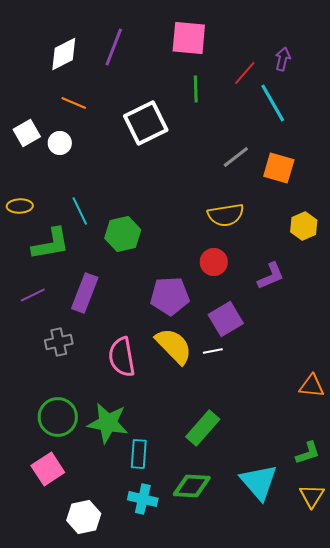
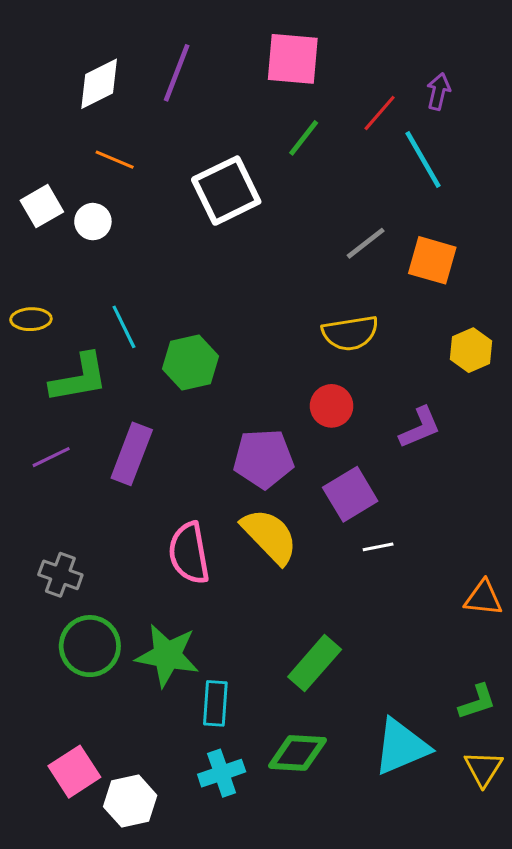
green line: (196, 89) -> (304, 138), turned 40
gray cross: (59, 342) -> (60, 575), moved, turned 32
white line: (213, 351) -> (378, 547), moved
pink square: (48, 469) -> (74, 772), moved
cyan triangle: (259, 482) -> (401, 747), turned 48
cyan cross: (143, 499) -> (222, 773), turned -32

